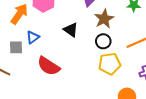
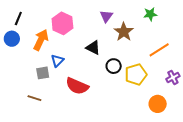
black circle: (103, 41) -> (114, 66), moved

